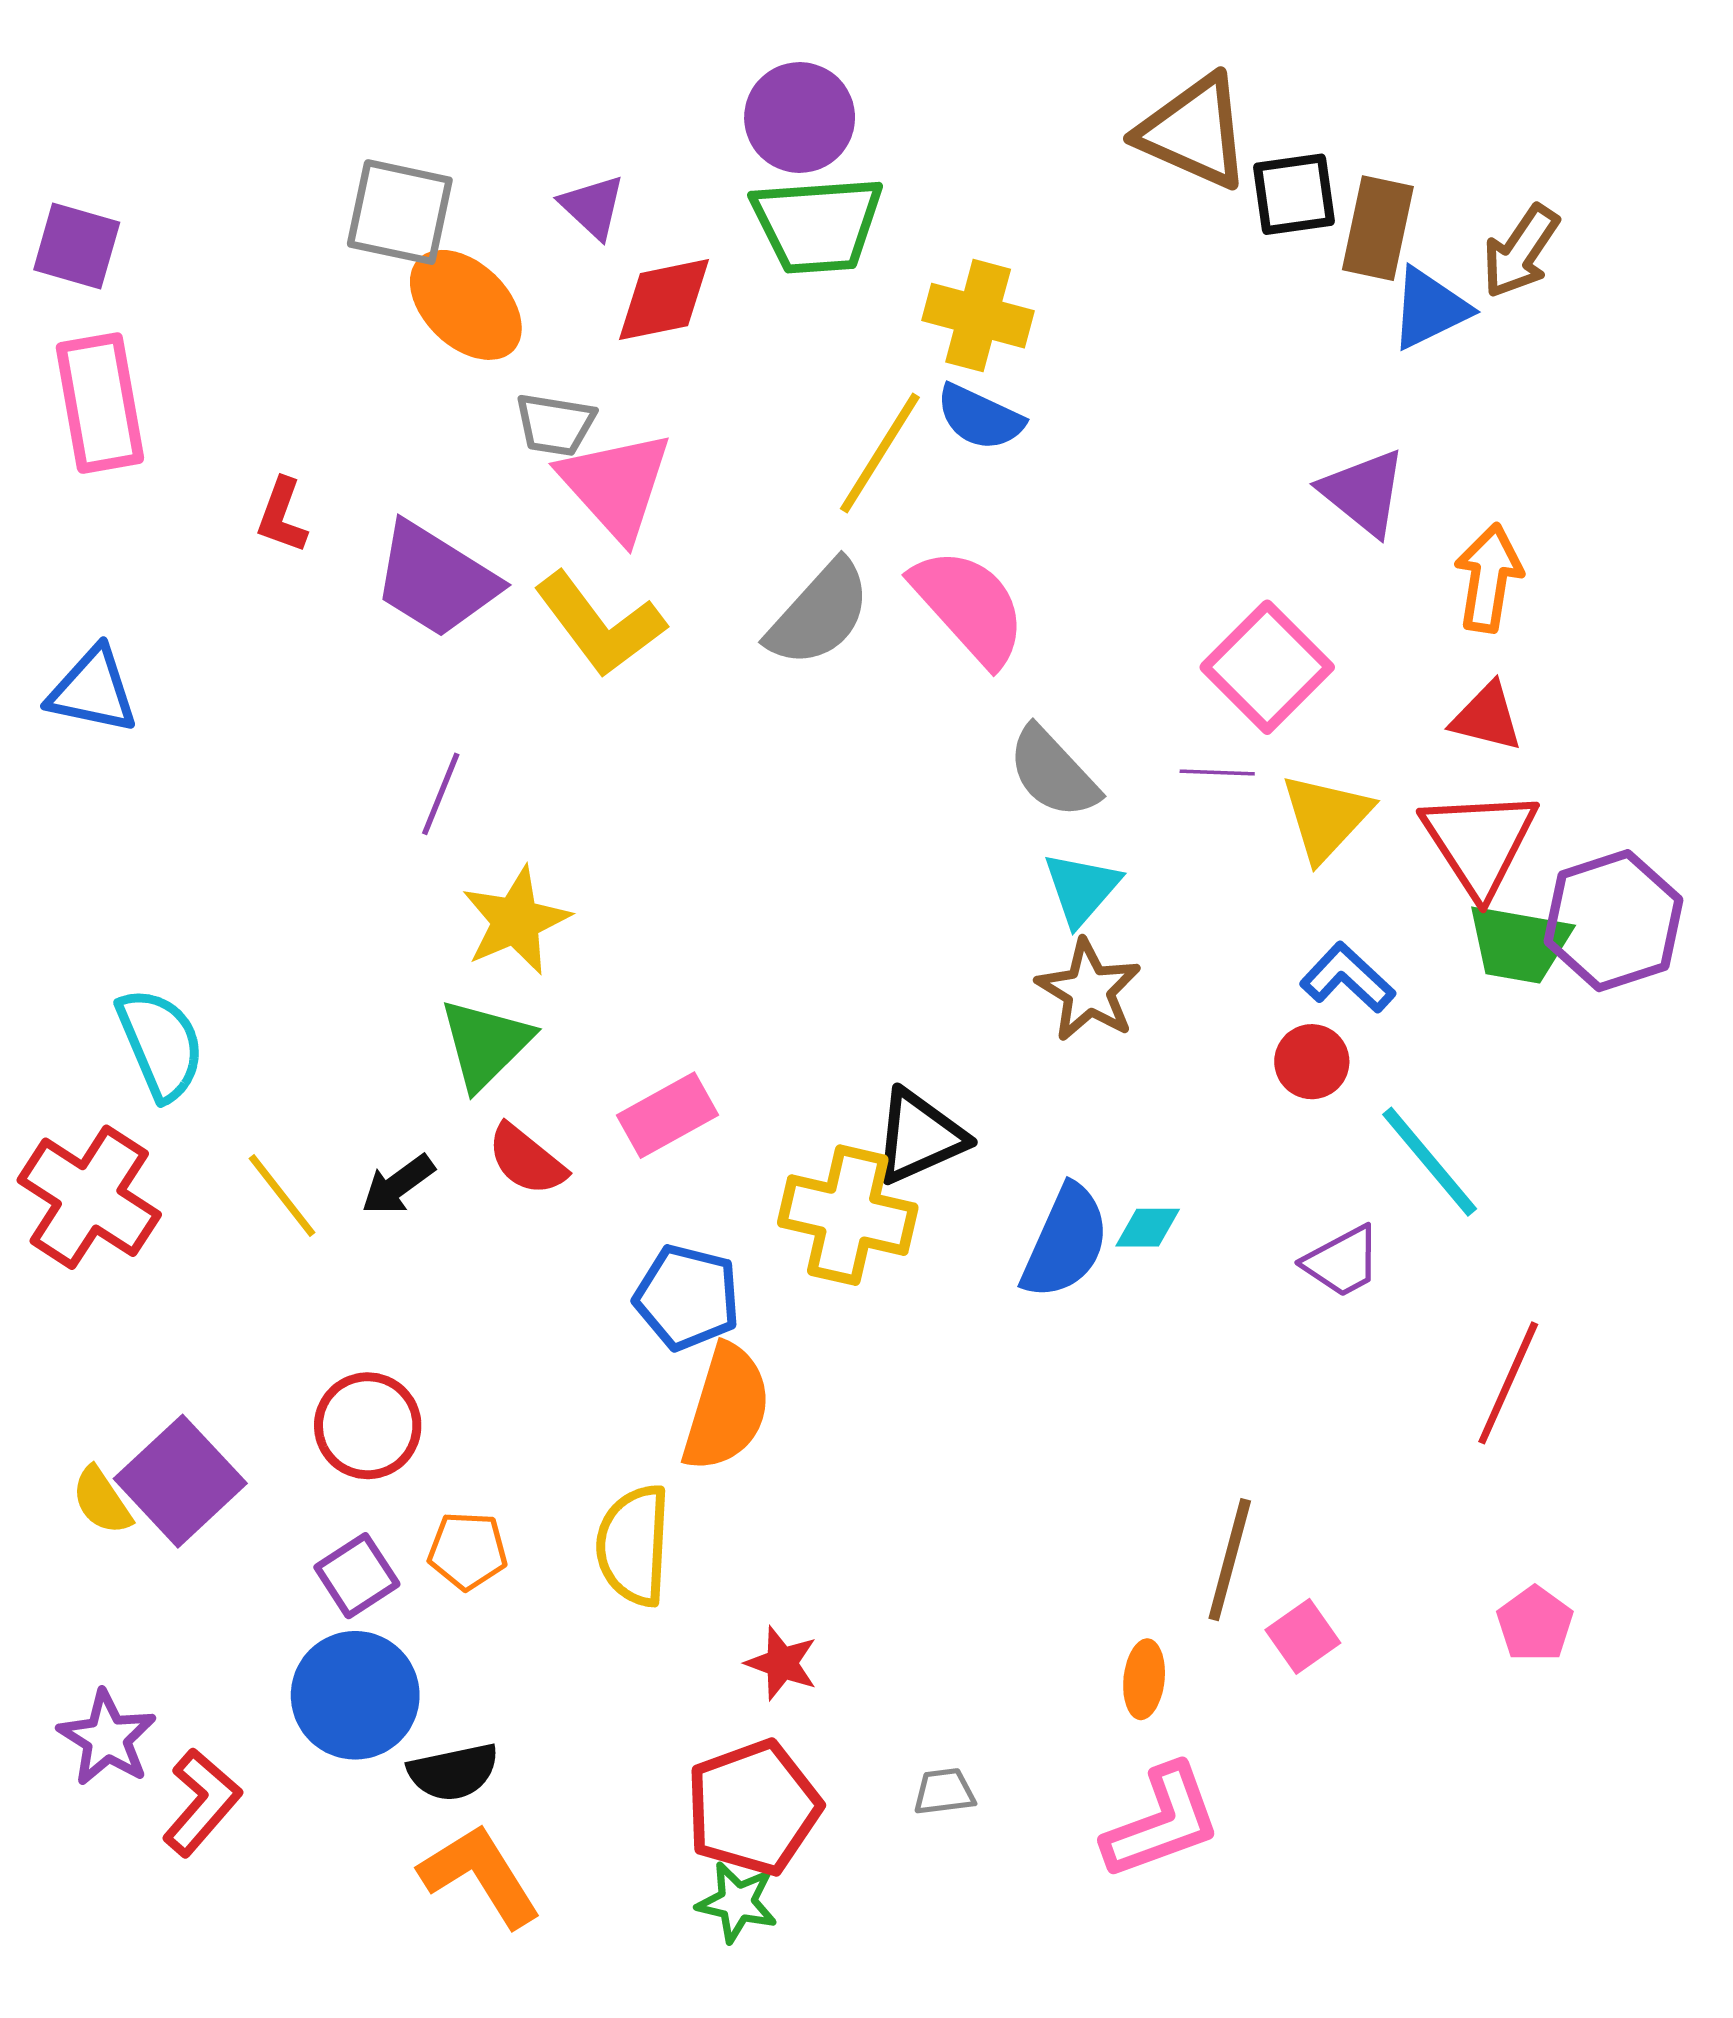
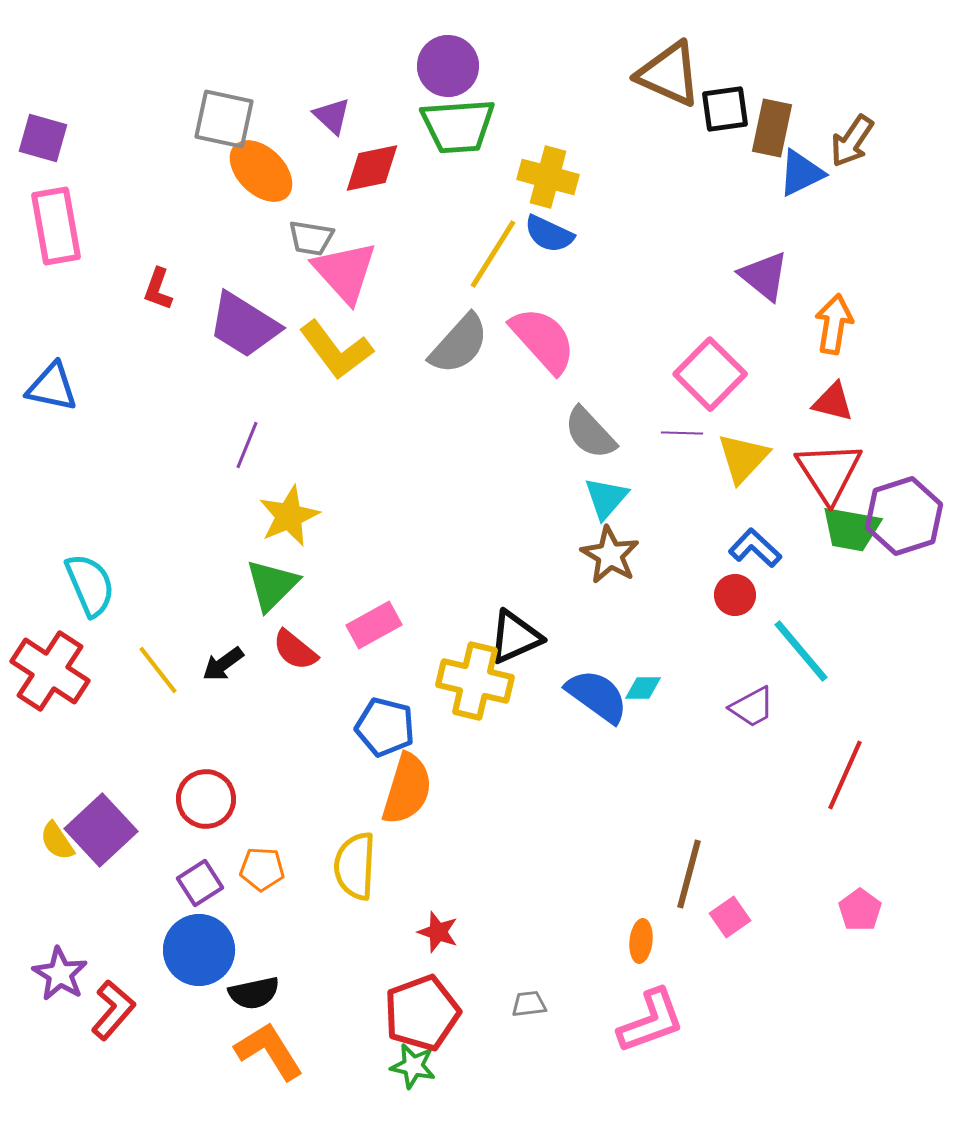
blue semicircle: (1066, 1242) -> (597, 696), turned -78

